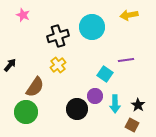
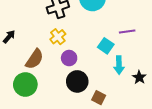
purple circle: (95, 96) -> (69, 58), moved
cyan arrow: (115, 104) -> (119, 65), moved
brown square: (132, 125) -> (99, 98), moved

